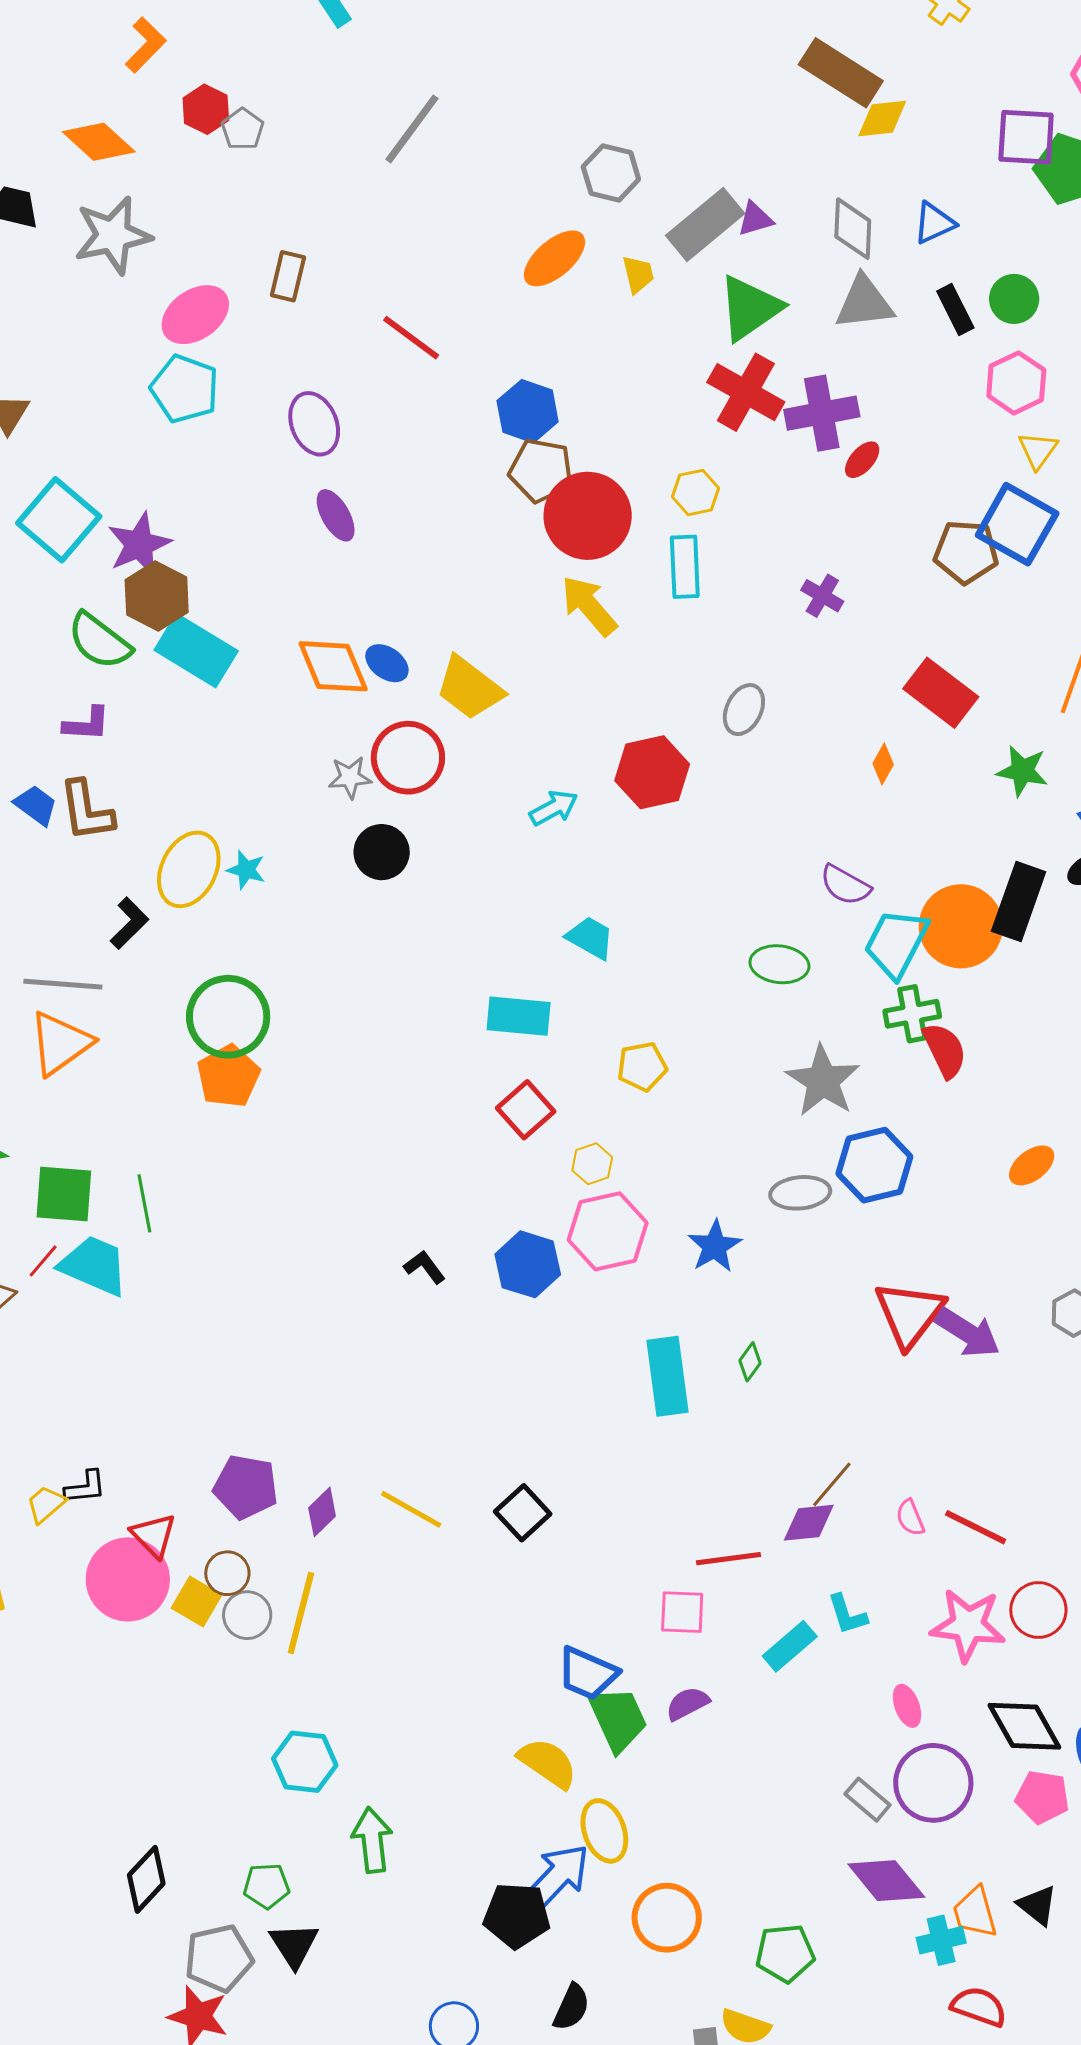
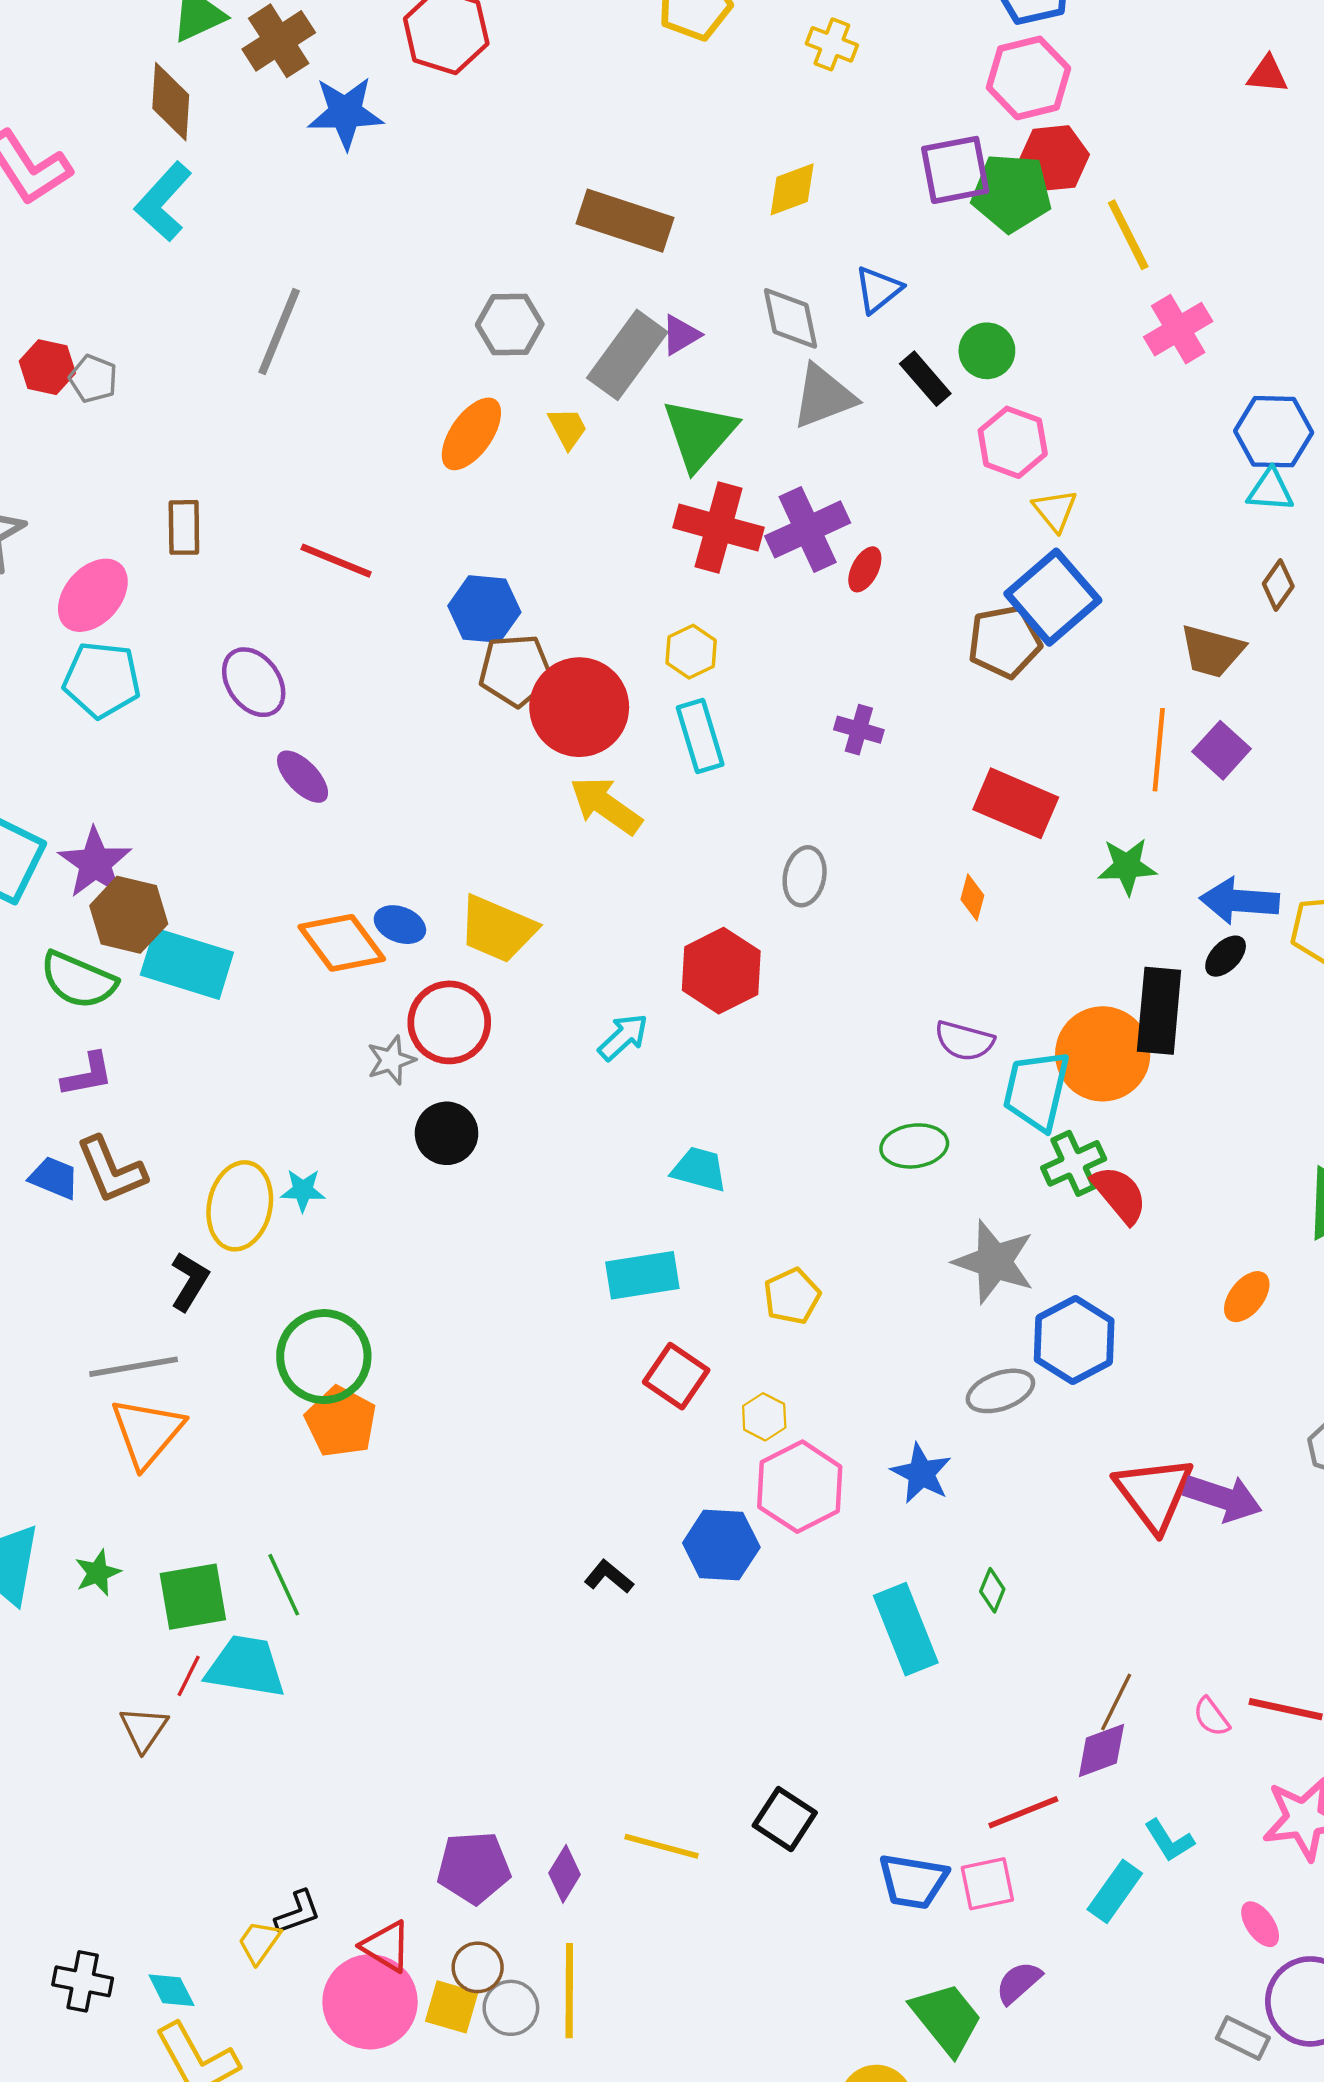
brown rectangle: (841, 73) -> (625, 221), moved
blue square: (1017, 524) -> (1053, 597), turned 34
blue trapezoid: (588, 1673) -> (913, 1881), moved

